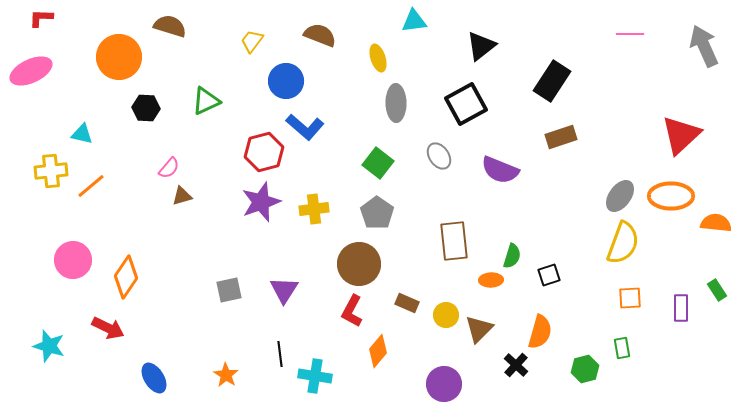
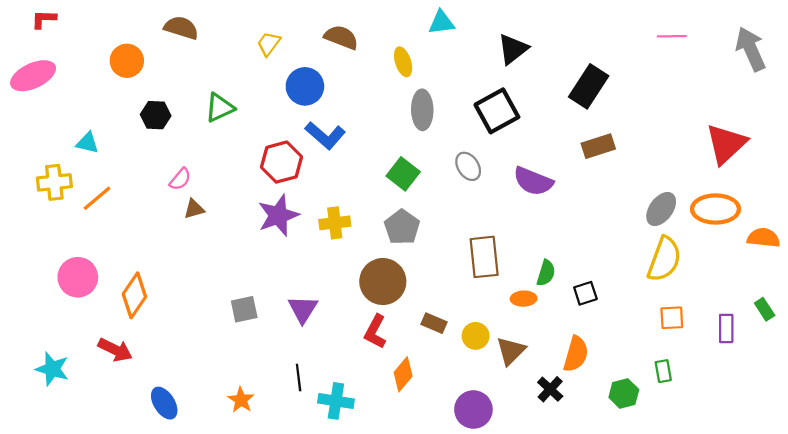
orange circle: (119, 57) -> (127, 61), size x0.7

